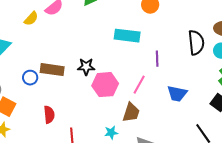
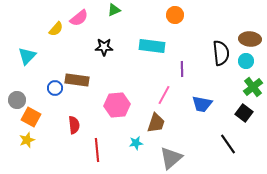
black star: (86, 67) -> (104, 47), moved
pink hexagon: (105, 85) -> (117, 105), moved

